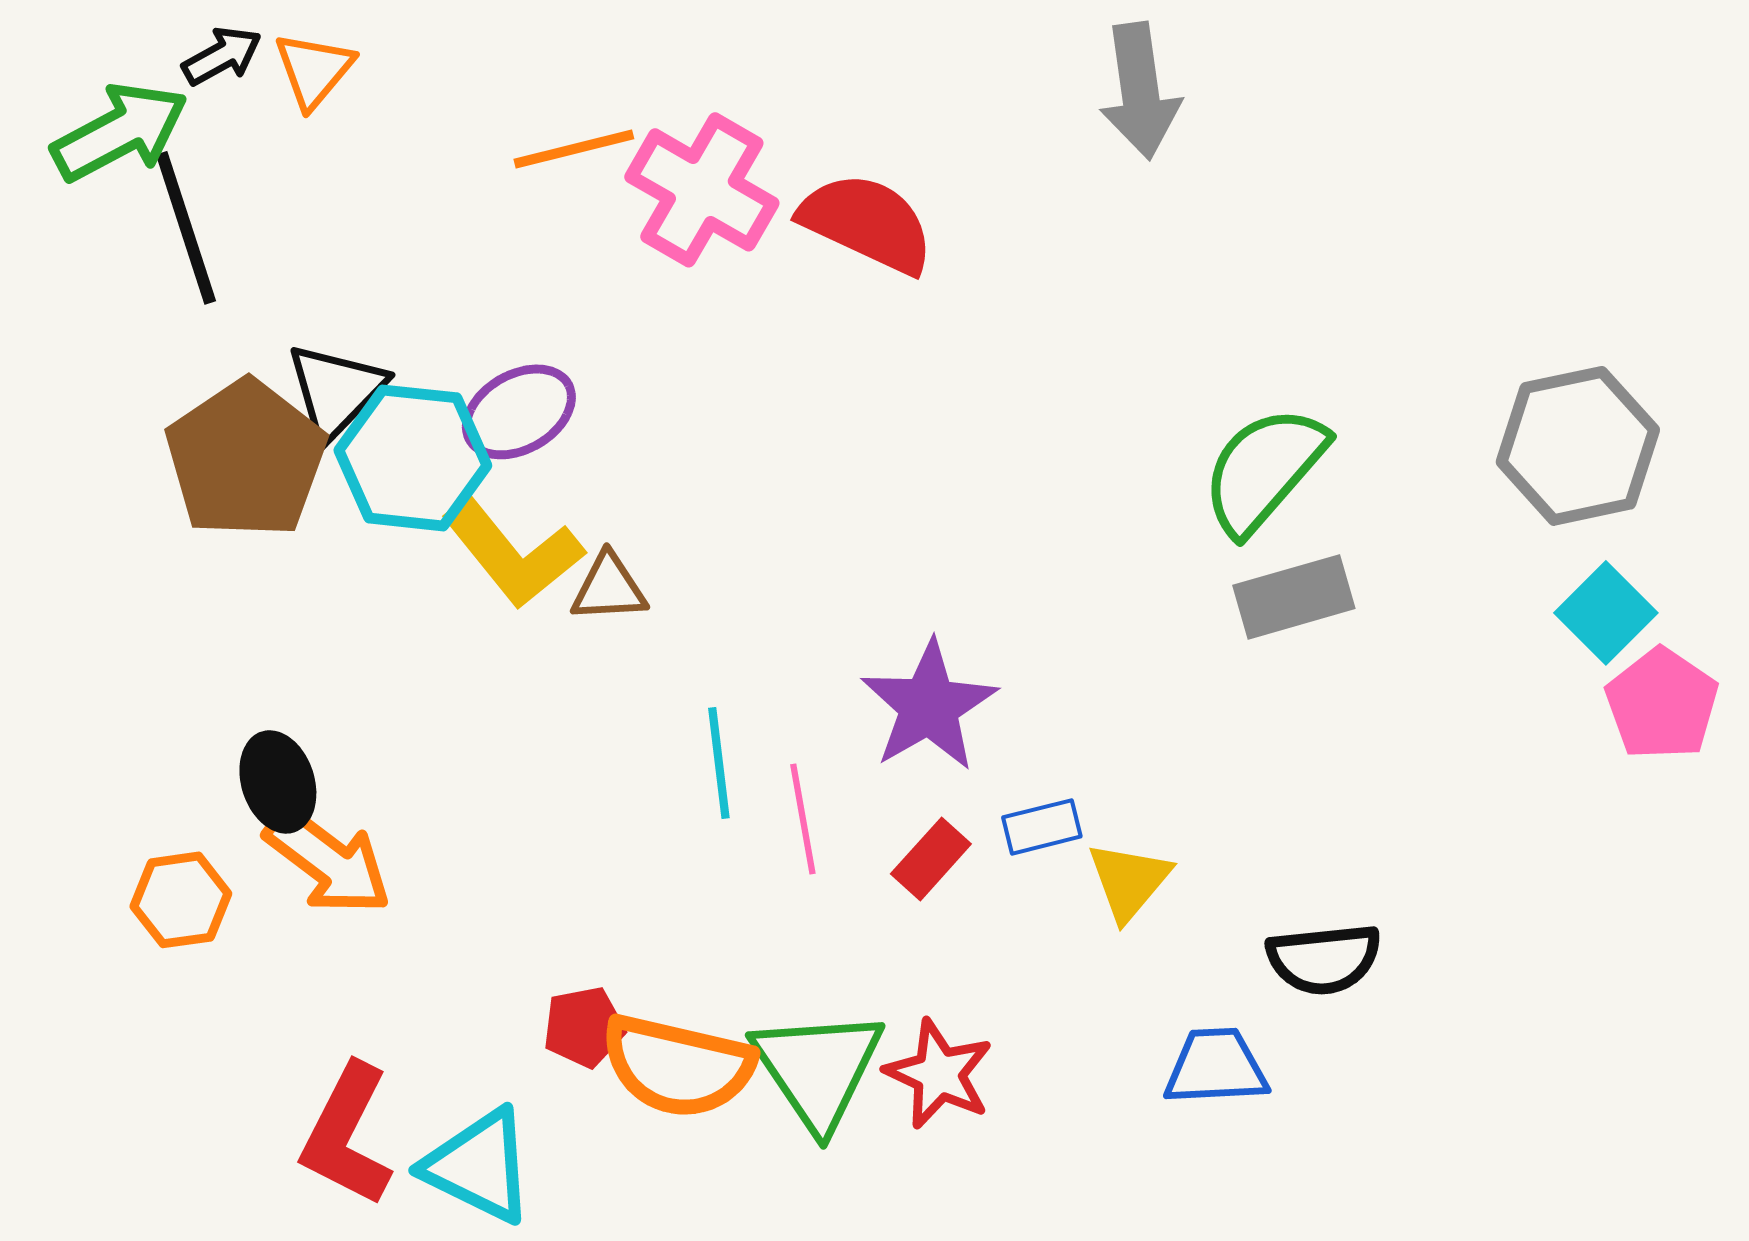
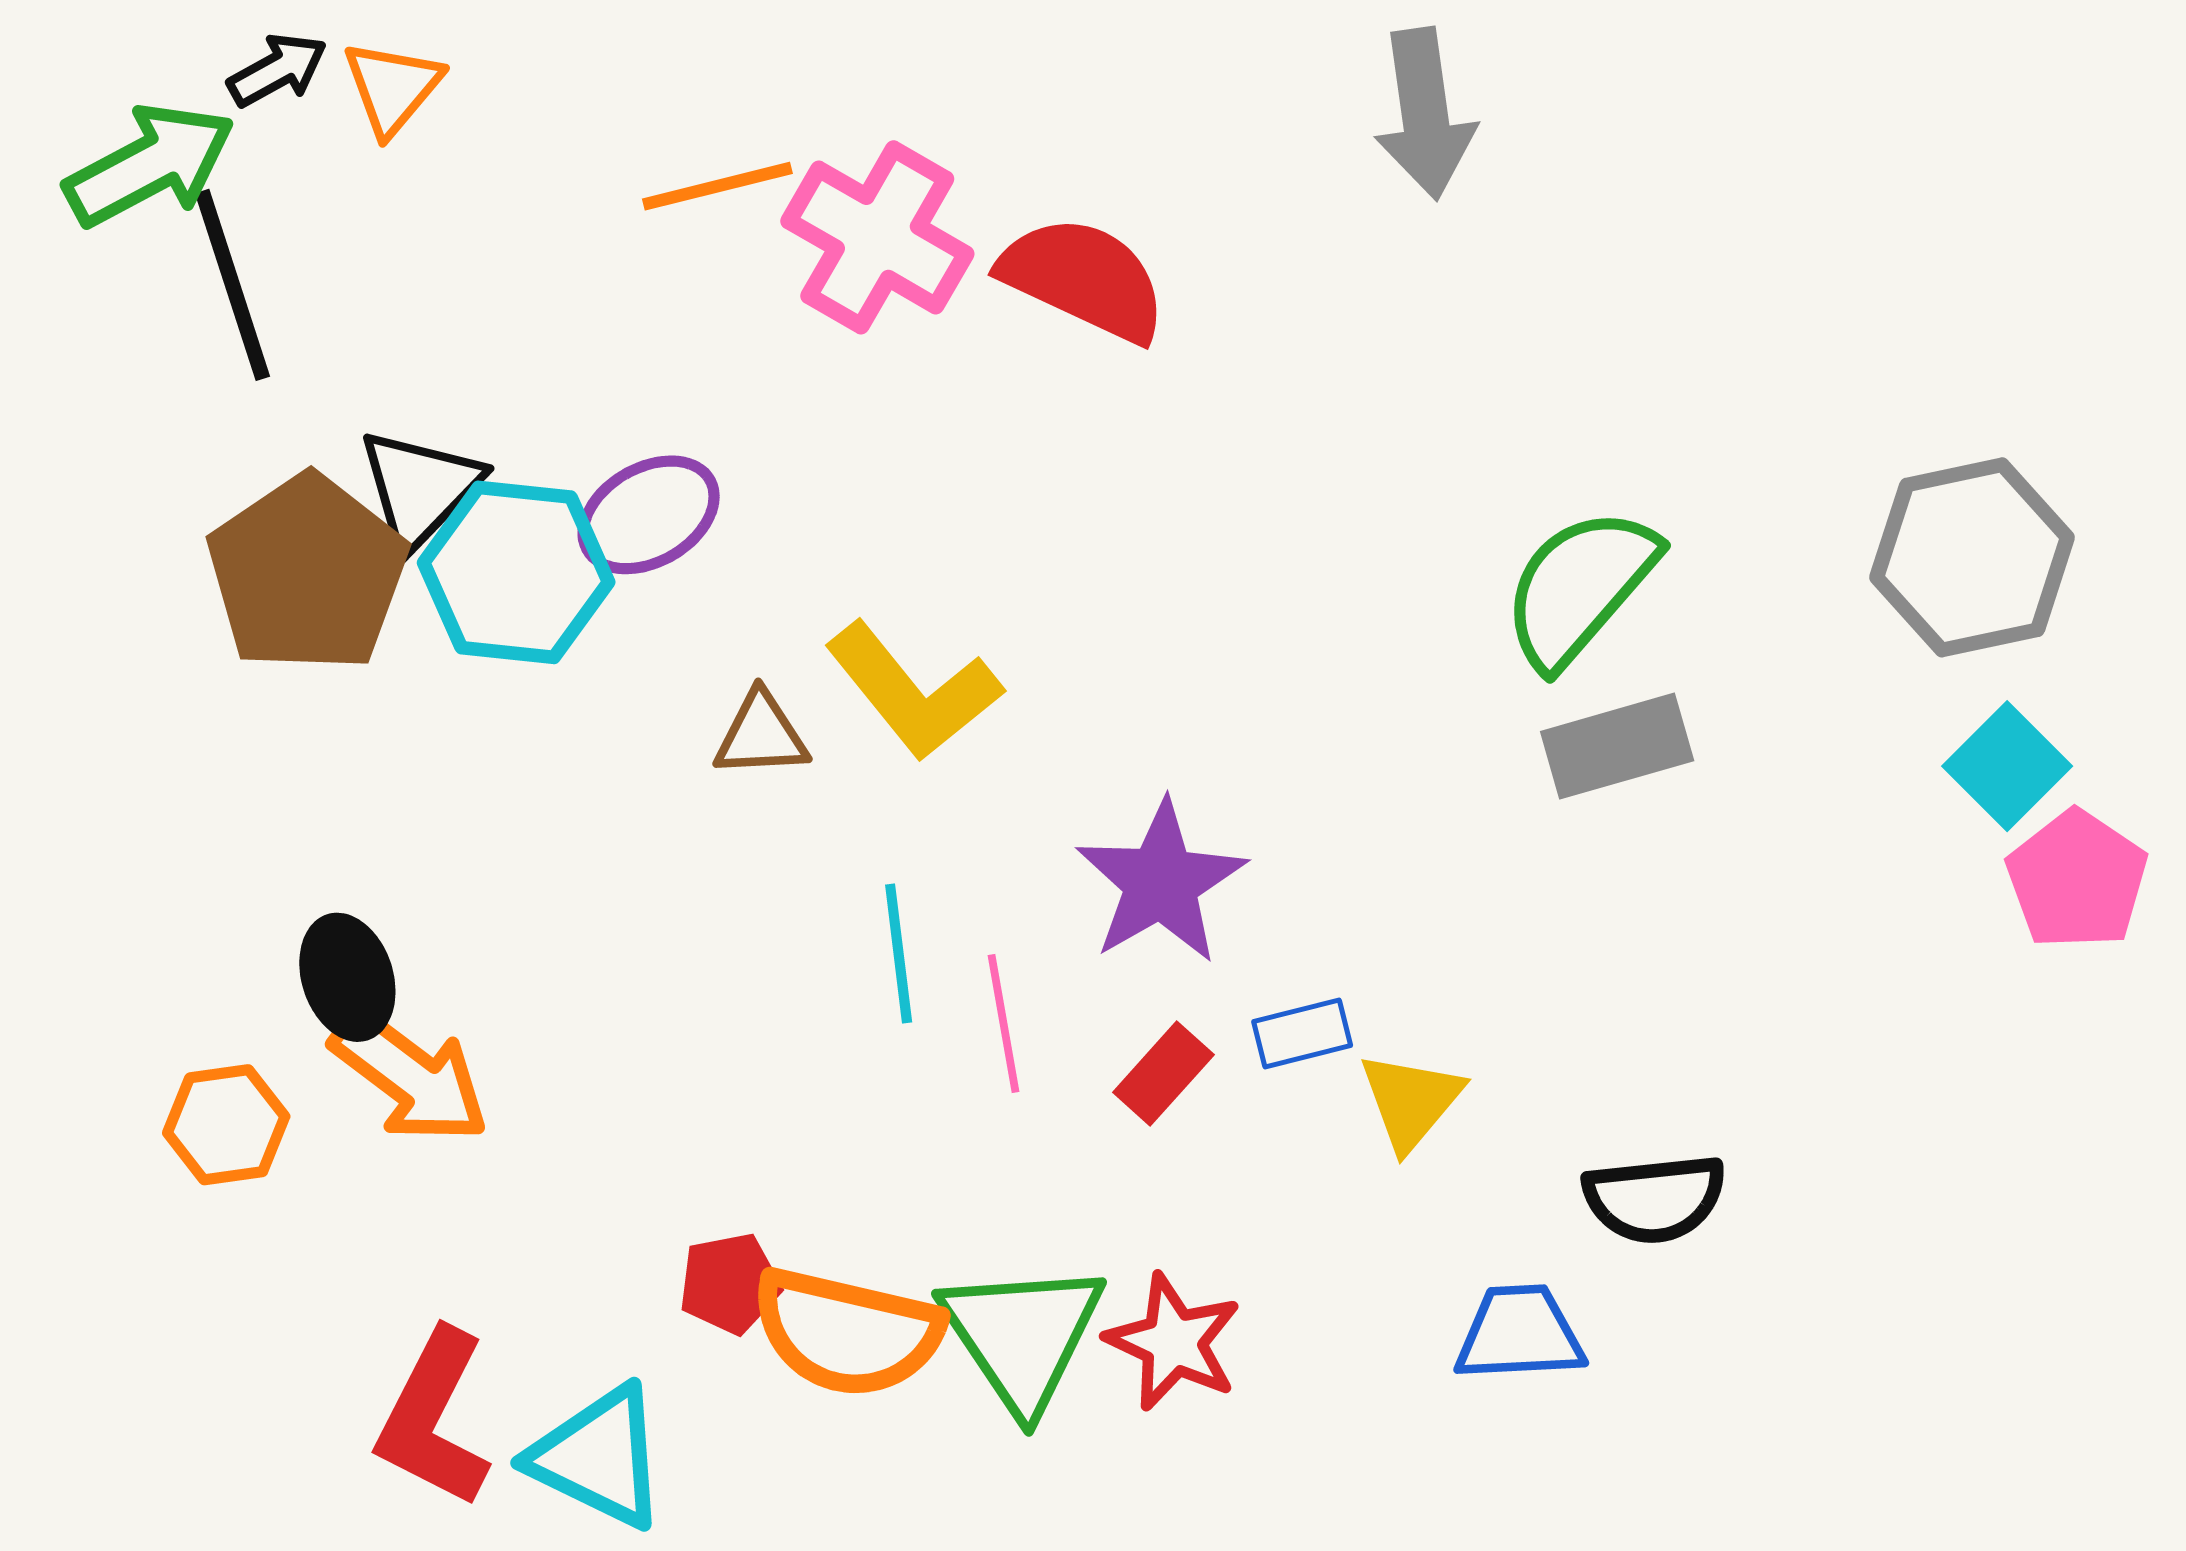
yellow L-shape: (513, 553) -> (914, 691), moved

